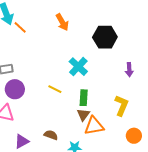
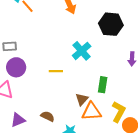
yellow line: (55, 89) -> (56, 71), turned -32
green rectangle: (84, 98) -> (103, 85), moved
yellow L-shape: (122, 105) -> (119, 112), moved

